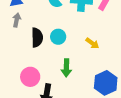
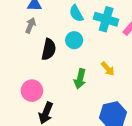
cyan circle: (58, 37) -> (74, 40), moved
green arrow: (66, 68) -> (80, 79), moved

